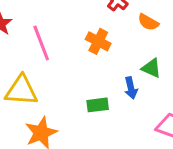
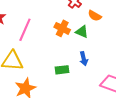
pink line: (41, 43) -> (25, 30), turned 45
green triangle: (151, 68) -> (82, 32), moved

